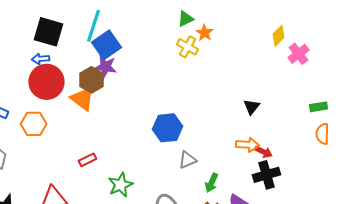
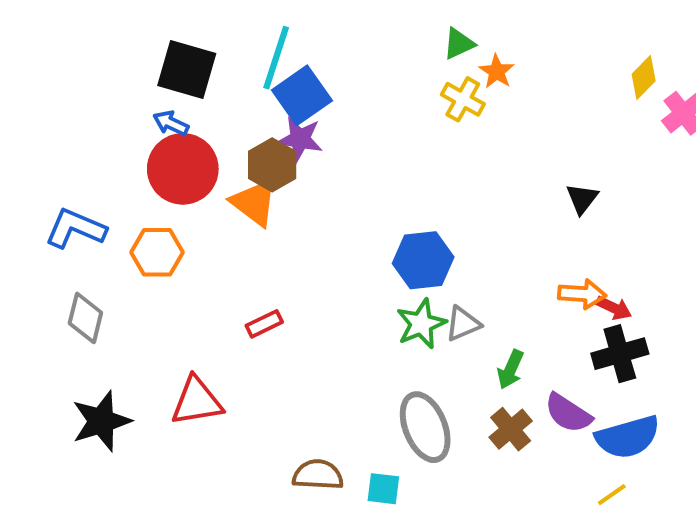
blue arrow: (40, 59) -> (171, 123), turned 30
black triangle: (252, 107) -> (582, 199), moved
green star: (120, 185) -> (421, 324), moved

